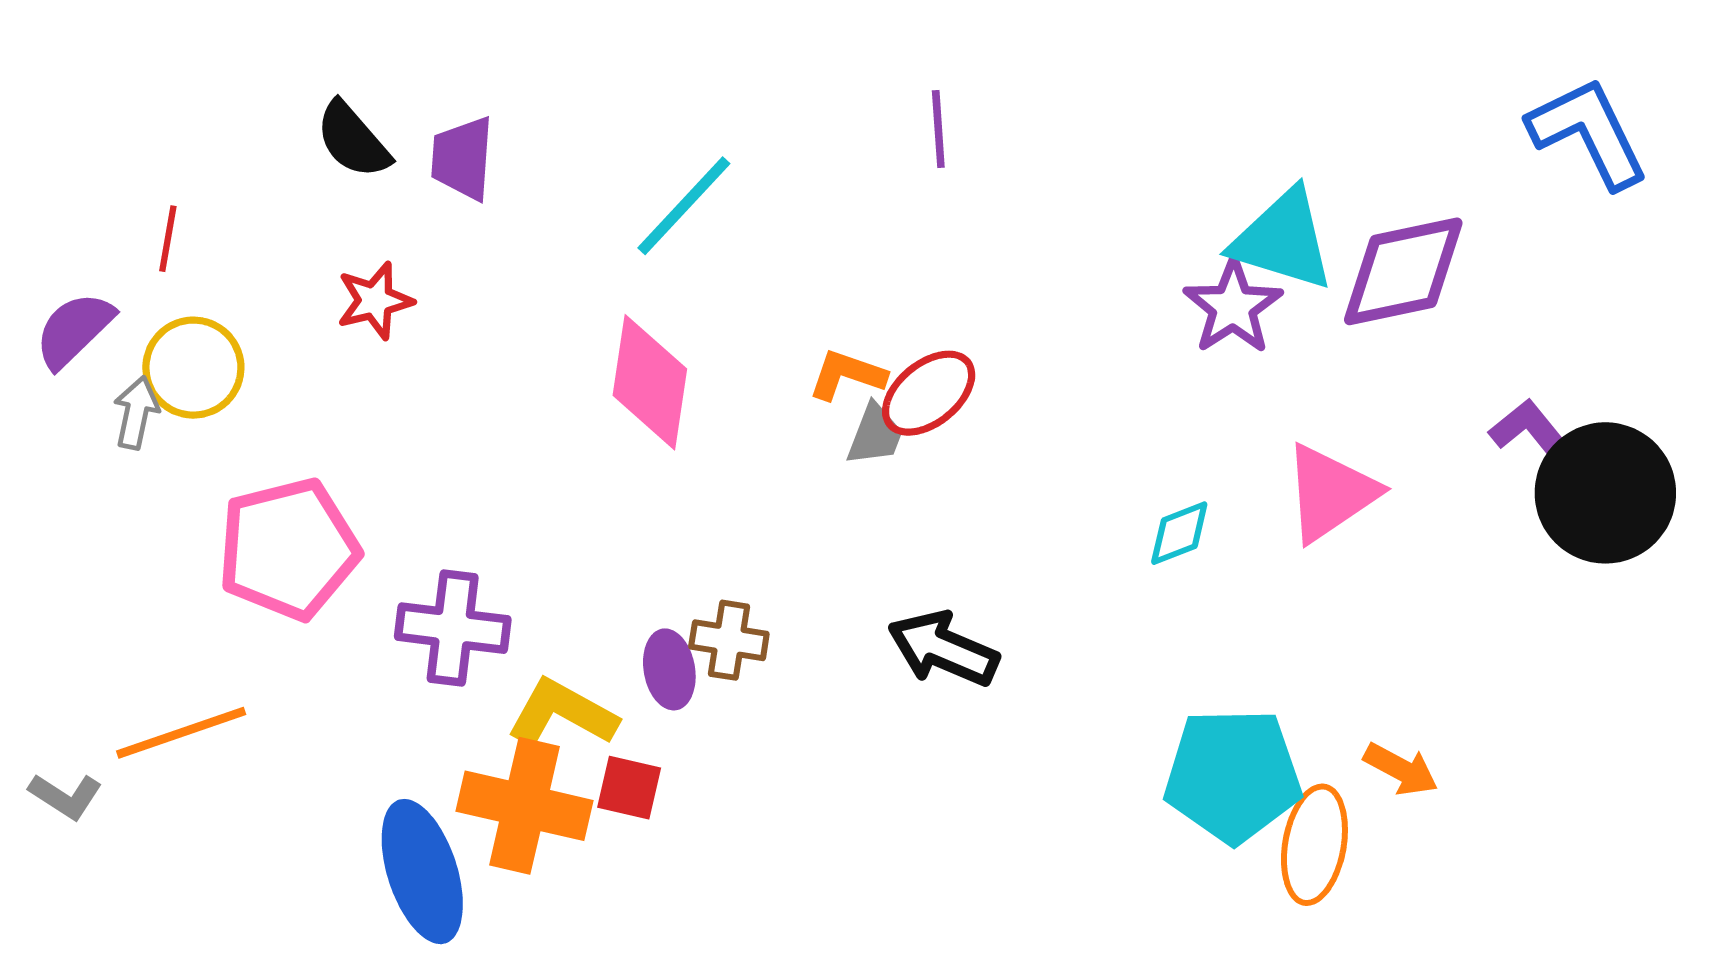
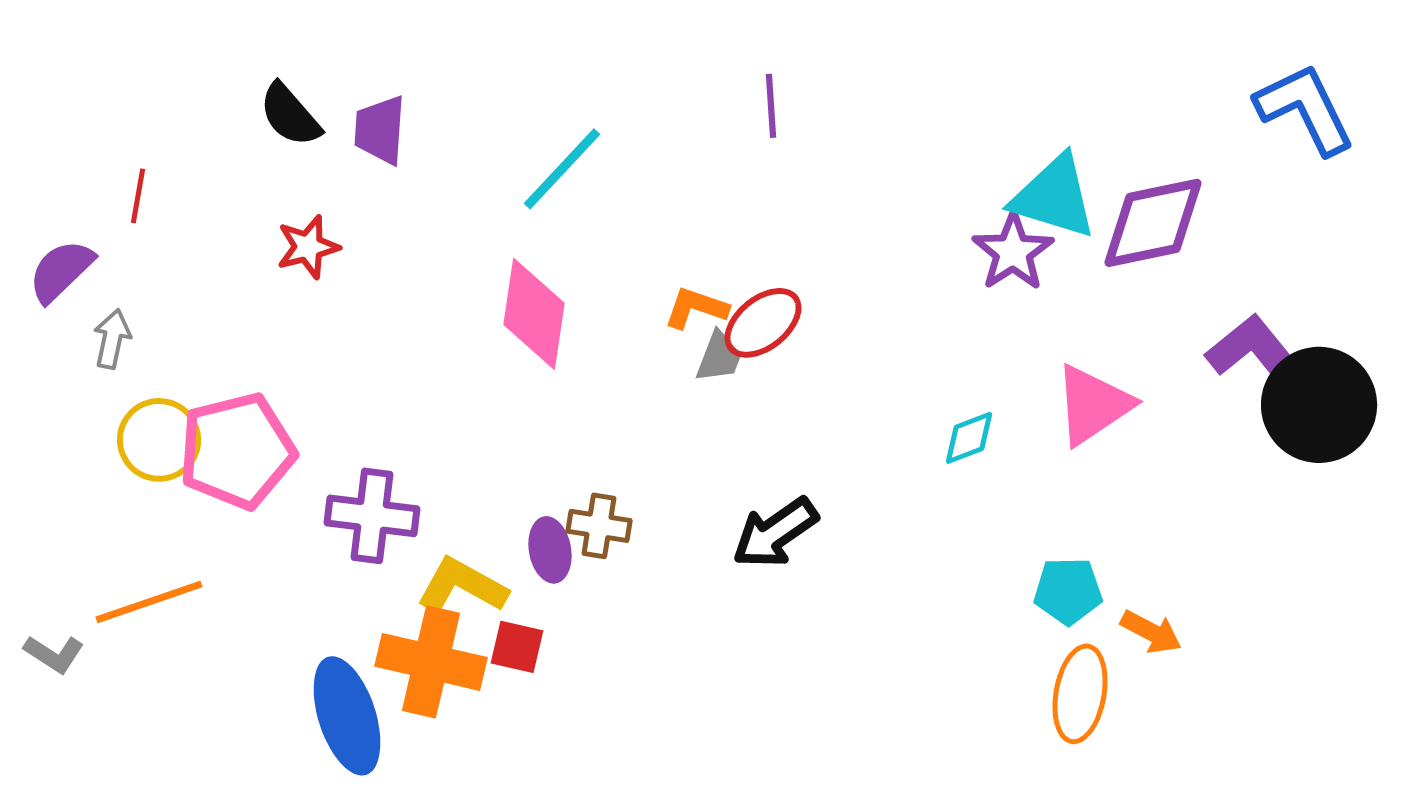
yellow circle: (193, 368) -> (159, 440), moved
purple L-shape: (1532, 432) -> (1259, 355), size x1.5
black arrow: (943, 649) -> (775, 533), turned -58
cyan pentagon: (1233, 775) -> (1068, 591), moved, size x0.6

